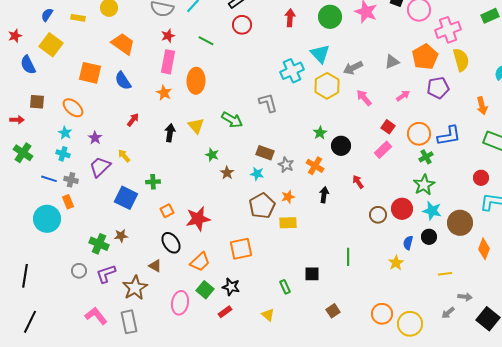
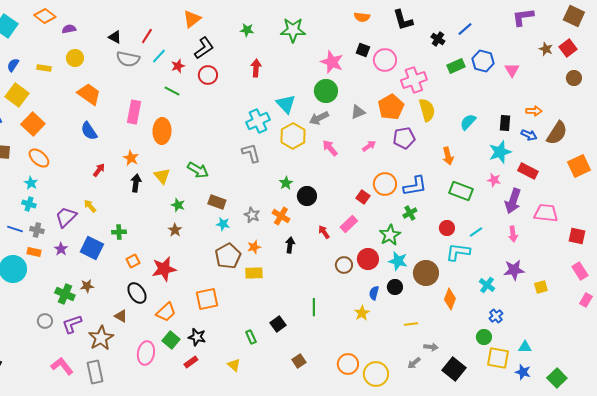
green circle: (330, 17) -> (326, 91), moved
red star: (168, 36) -> (178, 66), moved
orange square: (90, 73) -> (33, 124), moved, turned 30
orange star: (164, 93) -> (131, 158), moved
gray L-shape: (268, 103) -> (251, 153), moved
red square: (388, 127) -> (363, 197), moved
purple star: (95, 138) -> (61, 249), moved
pink rectangle: (383, 150) -> (349, 224), moved
brown rectangle: (265, 153) -> (217, 202), moved
green cross: (426, 157) -> (410, 213), moved
brown star: (227, 173) -> (175, 230), moved
orange rectangle: (68, 202) -> (34, 252), turned -56
black square: (312, 274) -> (278, 324), turned -35

